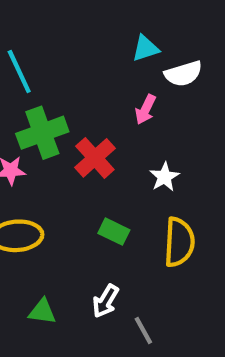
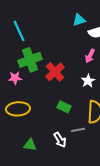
pink arrow: (145, 109) -> (90, 56), moved
white arrow: (105, 301) -> (60, 140), turned -63
gray line: (143, 331) -> (78, 130), moved, turned -72

